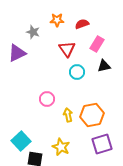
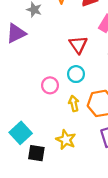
red triangle: (67, 49) -> (78, 45), moved
cyan circle: (77, 72) -> (76, 74), moved

